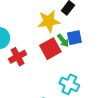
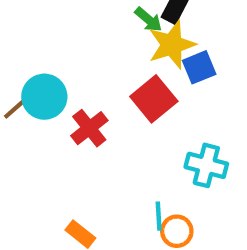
yellow star: (49, 21) -> (172, 45), moved
green arrow: (63, 41) -> (148, 20), moved

